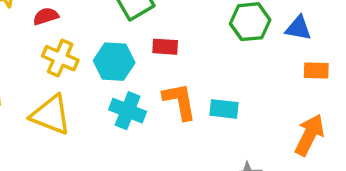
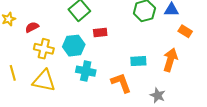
orange rectangle: (316, 70) -> (185, 31), turned 40
orange L-shape: (180, 101) -> (121, 83), moved
orange arrow: (309, 135) -> (170, 60), moved

